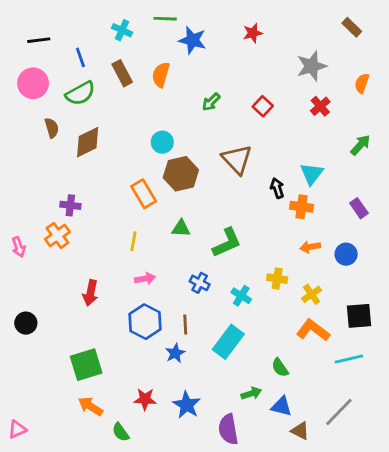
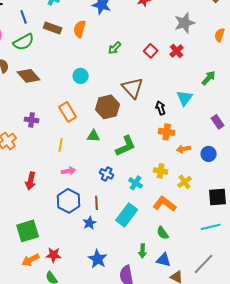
brown rectangle: (122, 73) -> (53, 28), turned -42
red cross: (320, 106) -> (177, 51), moved
brown diamond: (88, 142) -> (29, 76), turned 75
green arrow: (360, 145) -> (209, 78), moved
brown hexagon: (181, 174) -> (108, 107), moved
purple cross: (70, 205) -> (32, 120), moved
orange cross: (302, 207) -> (167, 132), moved
orange L-shape: (313, 330) -> (165, 204), moved
green arrow: (251, 393) -> (143, 251), turned 112
red star: (145, 399) -> (54, 255), moved
orange arrow: (90, 406) -> (31, 260), turned -60

